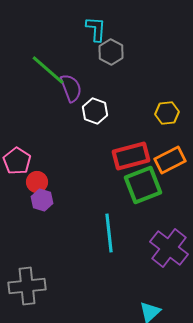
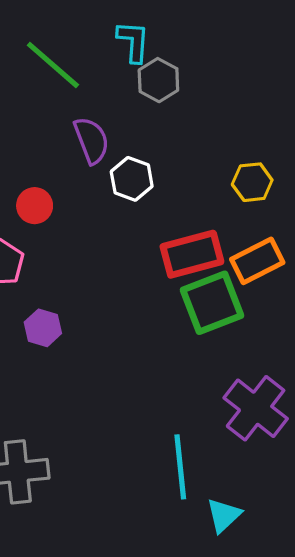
green line: (48, 70) -> (53, 65), moved
red circle: (37, 182) -> (35, 206), moved
cyan line: (109, 233) -> (180, 467), moved

